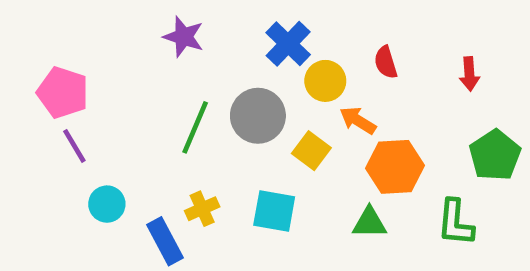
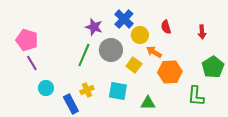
purple star: (184, 37) -> (94, 27), moved
green triangle: (369, 223) -> (148, 103), moved

